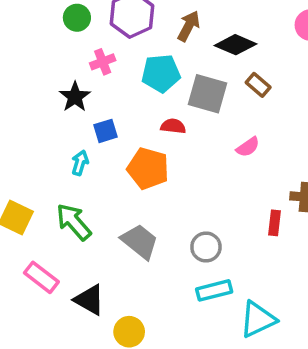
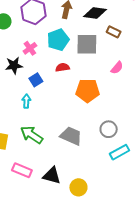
pink cross: (103, 62) -> (30, 48), moved
black star: (75, 97) -> (14, 65), turned -30
red semicircle: (173, 126) -> (63, 67), moved
orange pentagon: (148, 169) -> (88, 91), moved

